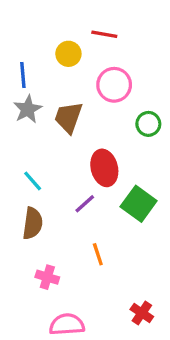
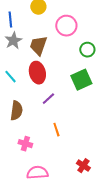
red ellipse: (104, 168) -> (37, 73), moved
cyan line: (33, 181) -> (10, 77), moved
green square: (139, 204) -> (81, 80), moved, turned 30

